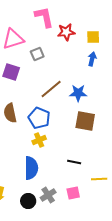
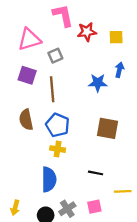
blue arrow: (92, 59) -> (119, 70), moved
brown line: (51, 89) -> (52, 89), moved, turned -55
blue star: (78, 93) -> (98, 83), moved
yellow cross: (39, 140) -> (58, 149), turned 32

